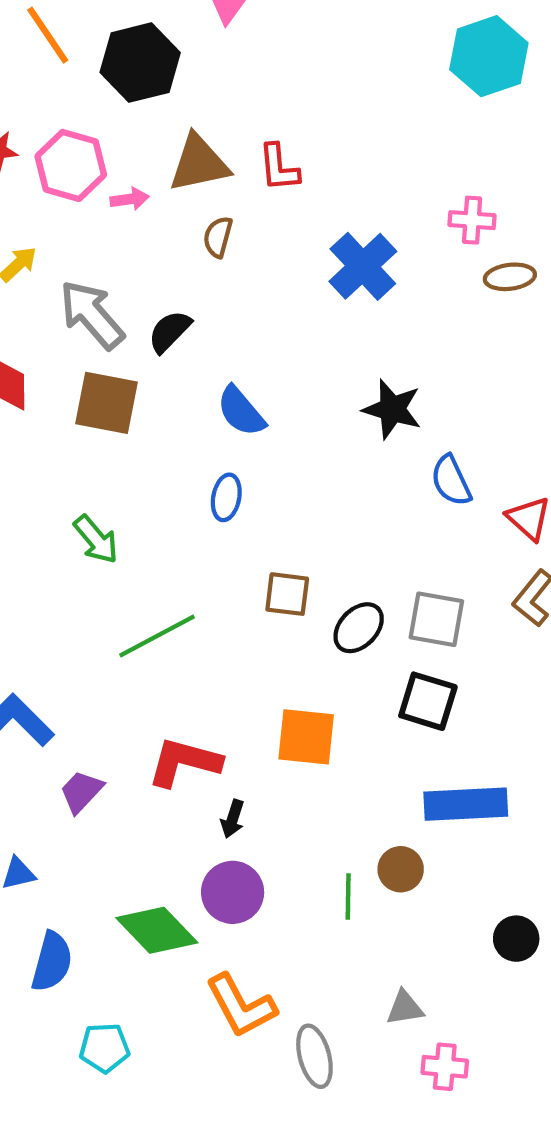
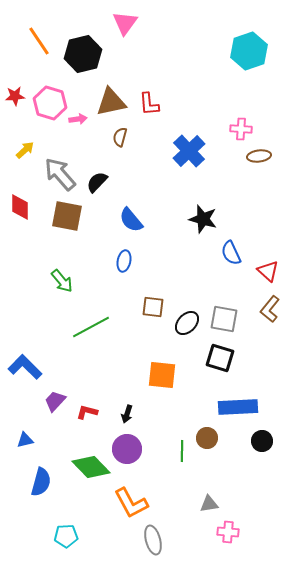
red L-shape: (184, 762) -> (87, 412), moved, size x0.6
black circle: (516, 939) -> (262, 441), moved
cyan pentagon: (104, 1048) -> (66, 536), moved
gray ellipse: (314, 1056) -> (153, 540), moved

